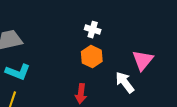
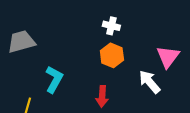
cyan L-shape: (18, 72) -> (54, 79), moved, turned -80

